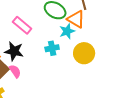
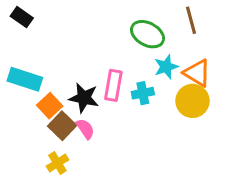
orange triangle: (76, 19) -> (197, 73), moved
pink rectangle: (22, 25) -> (113, 85), moved, turned 60

